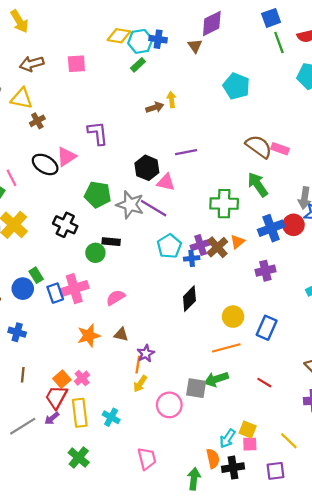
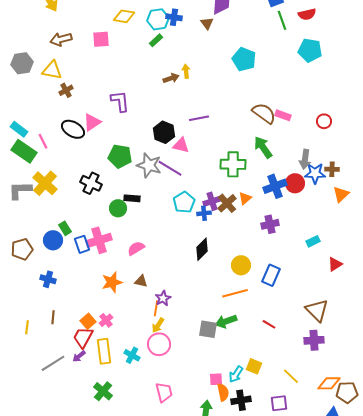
yellow diamond: (119, 36) -> (124, 16), moved
pink circle: (169, 405) -> (159, 344), moved
pink square: (250, 444) -> (216, 379), moved

